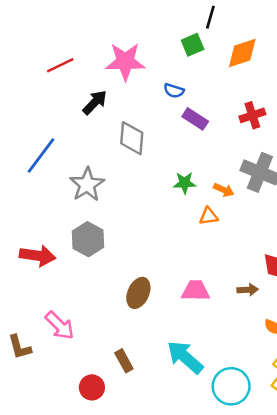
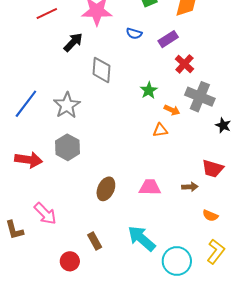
red cross: (252, 115) -> (184, 64), moved, turned -30
purple rectangle: (195, 119) -> (168, 39), moved, turned -66
blue line: (41, 155) -> (26, 104), moved
green star: (185, 183) -> (149, 90), moved, turned -30

